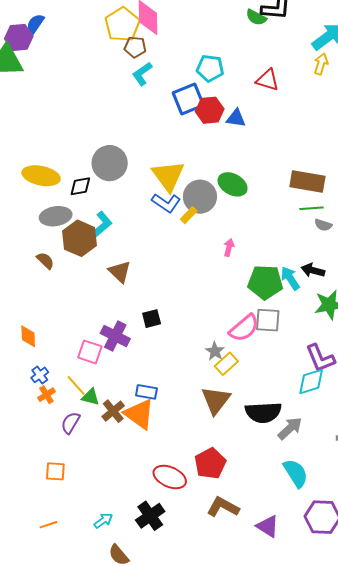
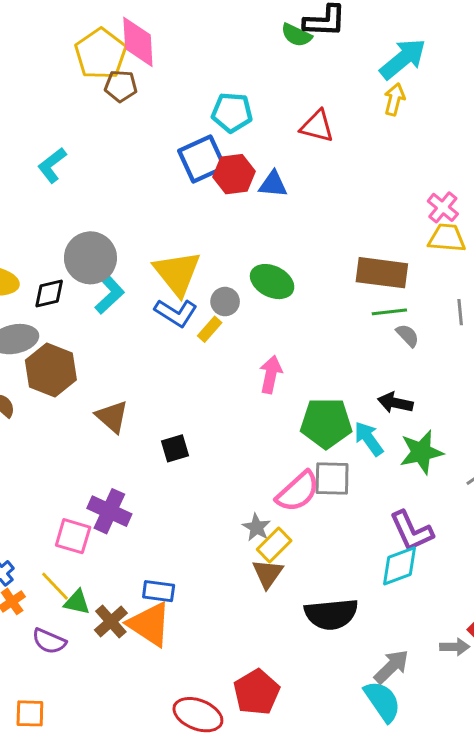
cyan L-shape: (142, 74) -> (52, 165), moved
gray circle: (200, 197) -> (225, 302), size x0.6
cyan L-shape: (102, 224) -> (110, 295), moved
gray semicircle: (323, 225) -> (408, 335), turned -150
pink arrow: (229, 248) -> (271, 374), size x1.4
cyan arrow: (290, 278) -> (369, 439), moved
black square: (152, 319) -> (175, 448), moved
brown triangle: (216, 400) -> (268, 574), moved, size x0.7
purple semicircle: (71, 423) -> (49, 641), turned -95
gray arrow: (290, 428) -> (391, 667), moved

